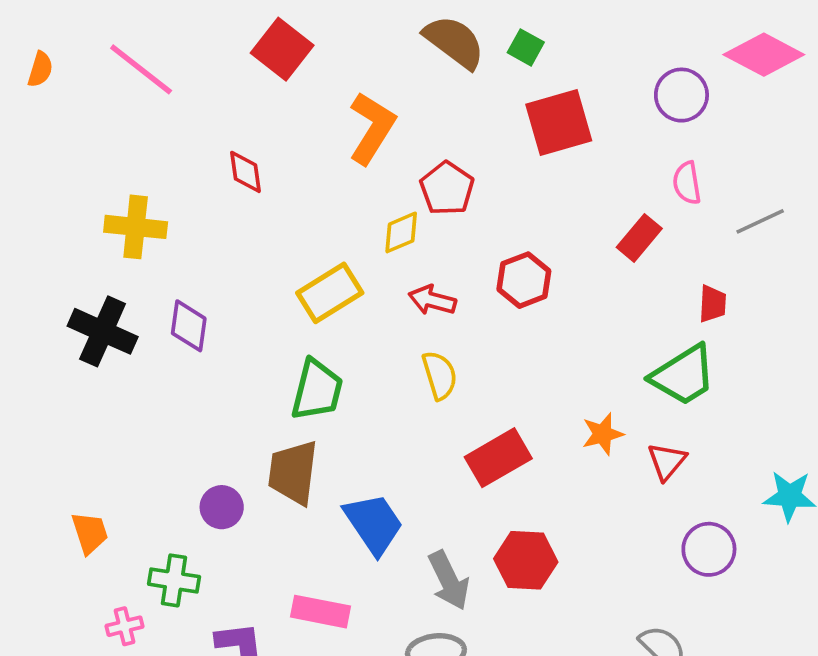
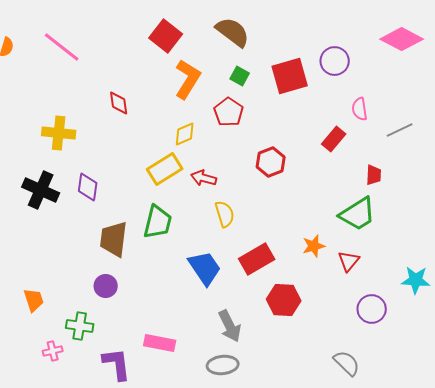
green square: (526, 47) -> (240, 76), moved
red square: (282, 49) -> (166, 36), moved
purple circle: (681, 95) -> (335, 61), moved
yellow diamond: (401, 232) -> (185, 134), moved
red arrow: (432, 300) -> (204, 178), moved
brown trapezoid: (293, 472) -> (114, 239), moved
blue trapezoid: (374, 524) -> (205, 268), moved
red hexagon: (526, 560) -> (284, 300), moved

